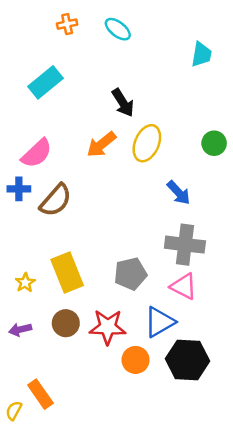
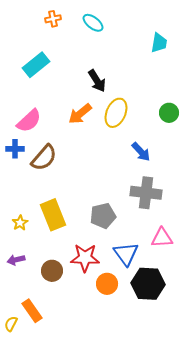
pink triangle: (184, 286) -> (162, 238), moved, turned -30
blue triangle: (160, 322) -> (126, 254), turned -36
brown circle: (66, 323) -> (52, 271), moved

